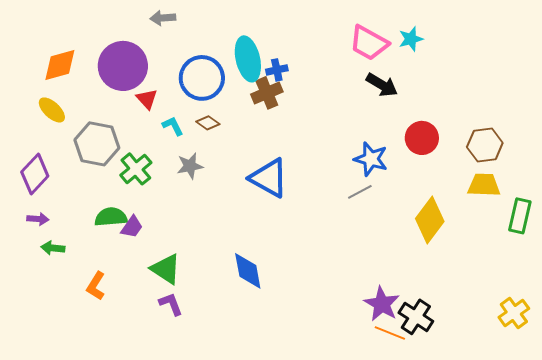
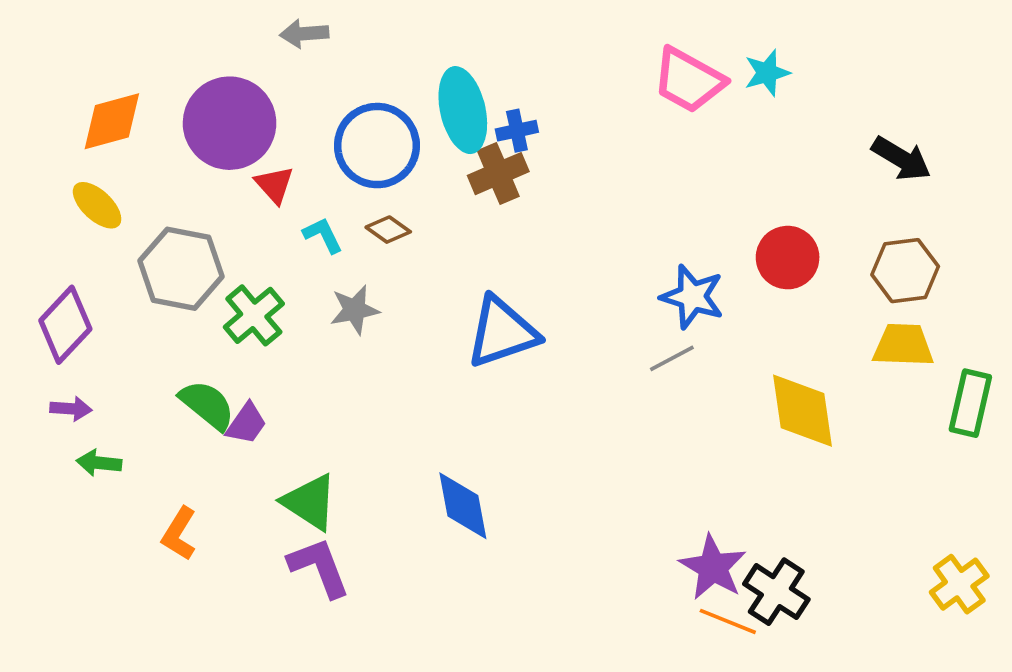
black arrow: (382, 85) -> (901, 159), moved
blue triangle: (269, 178) -> (502, 332), turned -48
green semicircle: (111, 217) -> (207, 405), turned 44
yellow diamond: (430, 220) -> (802, 411), turned -45
purple L-shape: (171, 304) -> (319, 567), size x1.4

